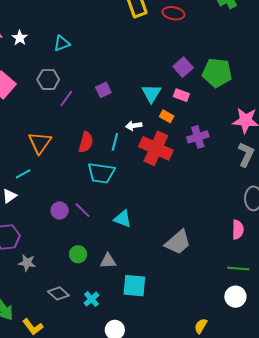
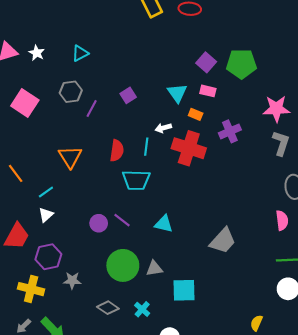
cyan line: (23, 174) -> (46, 192), moved
green circle: (78, 254) -> (123, 265), size x1.8

